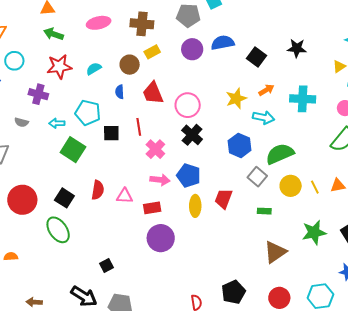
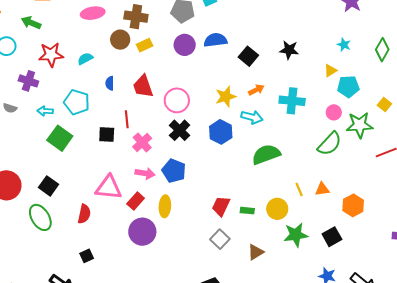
green arrow: (54, 34) -> (31, 23), moved
brown circle: (130, 65) -> (120, 40), moved
black square: (111, 133) -> (107, 135), moved
blue hexagon: (240, 145) -> (221, 132), moved
gray square: (257, 177) -> (220, 239), moved
yellow circle: (291, 186) -> (277, 209), moved
red semicircle: (98, 190) -> (84, 214), moved
pink triangle: (125, 196) -> (109, 187), size x1.6
red trapezoid: (224, 199) -> (221, 206), moved
yellow ellipse: (195, 206) -> (165, 206), moved
red rectangle: (152, 208) -> (136, 201), turned -42
brown triangle: (275, 252) -> (256, 252), size x0.7

